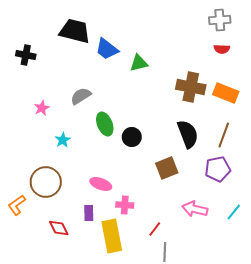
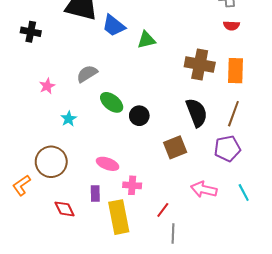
orange rectangle: (226, 93) -> (236, 71), turned 70
green ellipse: (105, 124) -> (112, 102), turned -30
cyan line: (234, 212) -> (244, 193), turned -66

